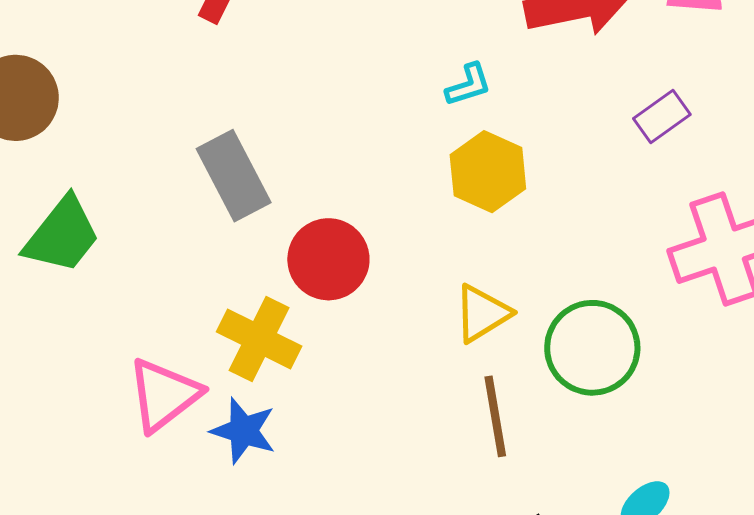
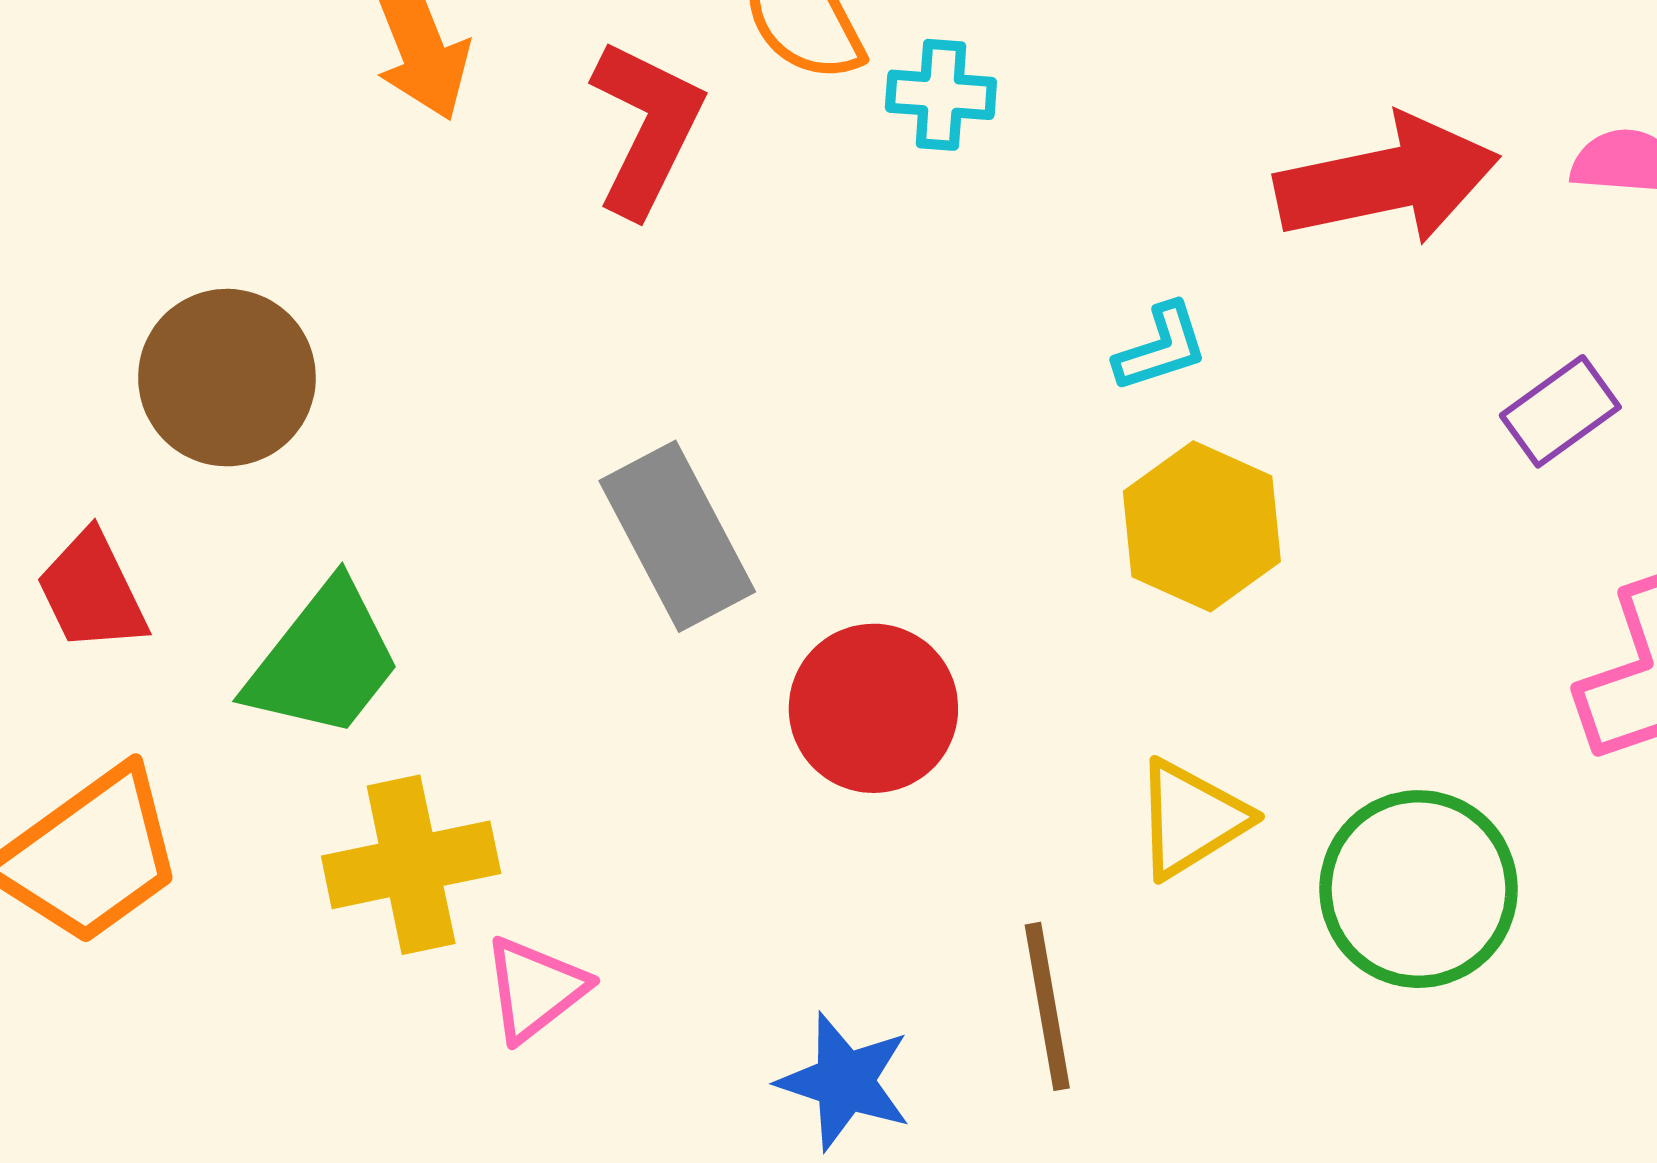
yellow cross: (259, 339) -> (411, 865), moved, turned -38
pink triangle: (164, 395) -> (535, 989), size x0.7
brown line: (495, 416) -> (1047, 1006), moved
blue star: (243, 431) -> (845, 1081), moved

